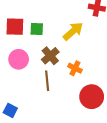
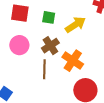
green square: (37, 29) -> (49, 17), moved
orange cross: (75, 68) -> (73, 61), size x1.5

